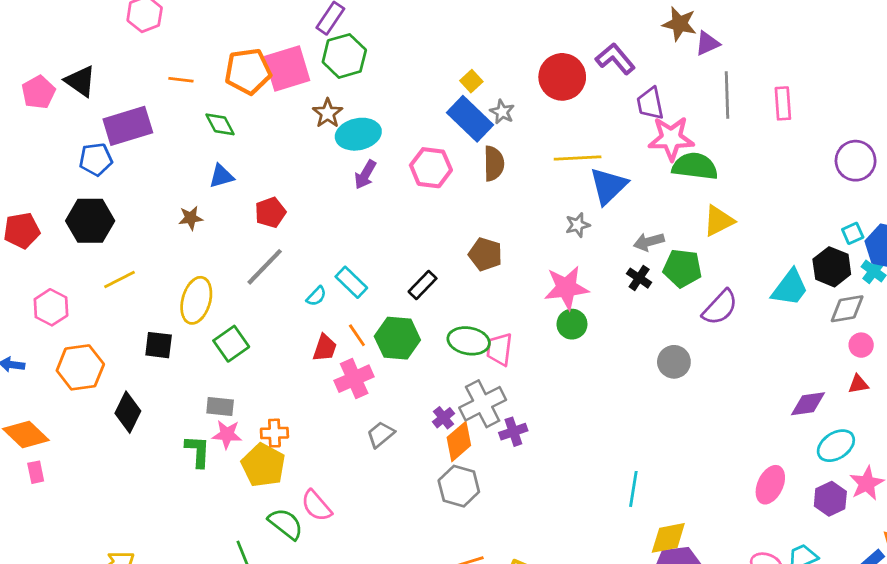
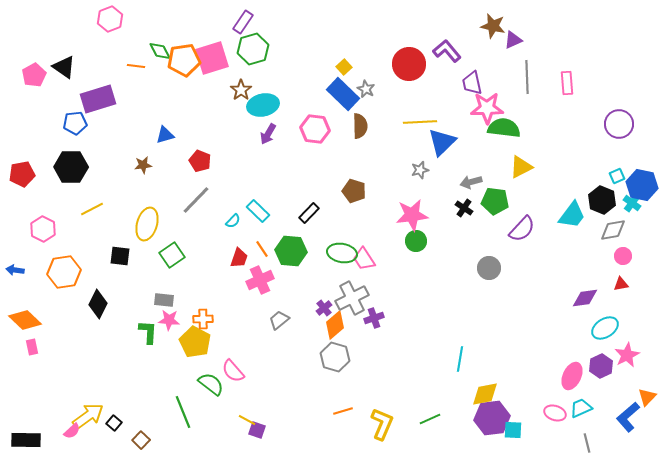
green diamond: (220, 124) -> (160, 51), moved
red pentagon: (270, 212) -> (200, 161), turned -30
pink trapezoid: (499, 349) -> (364, 259), turned -40
pink ellipse: (770, 485) -> (572, 376), moved

